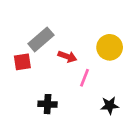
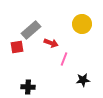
yellow circle: (110, 47) -> (82, 24), moved
black cross: (48, 104) -> (28, 87), moved

